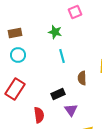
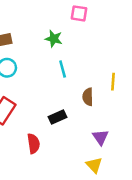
pink square: (75, 12) -> (79, 13), turned 32
purple triangle: (71, 110) -> (100, 137), moved

